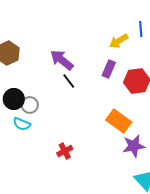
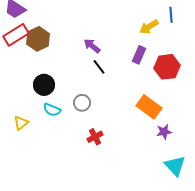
purple arrow: (62, 60) -> (92, 46), size x0.7
gray circle: (30, 105) -> (82, 103), moved
purple star: (134, 146) -> (164, 132), size x0.7

